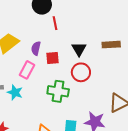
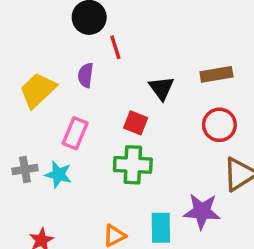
purple semicircle: (36, 48) -> (86, 75), moved
red square: (53, 58) -> (136, 123), moved, turned 32
red circle: (81, 72) -> (219, 125), moved

